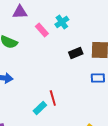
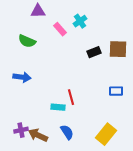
blue rectangle: (98, 78) -> (116, 91), moved
cyan rectangle: (40, 108) -> (58, 107), turned 48

